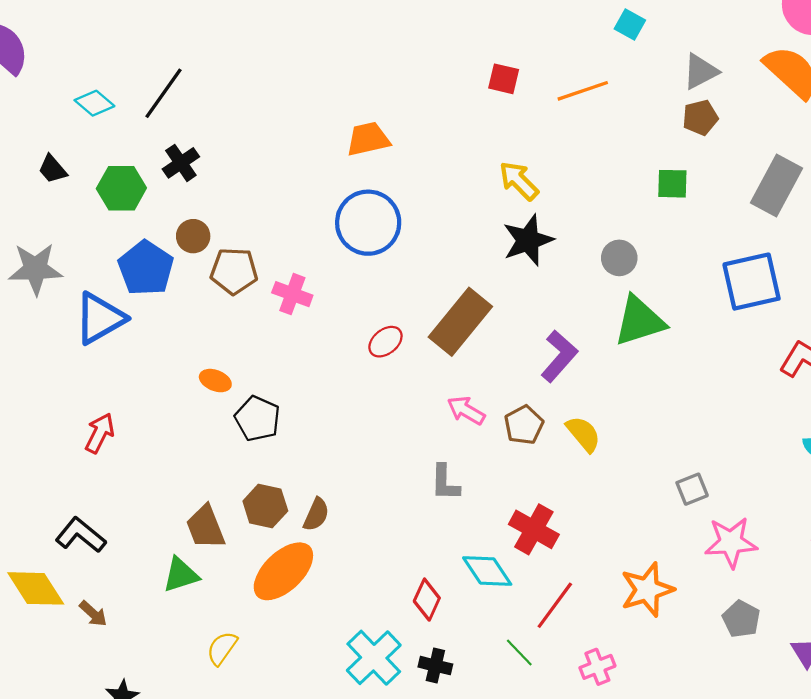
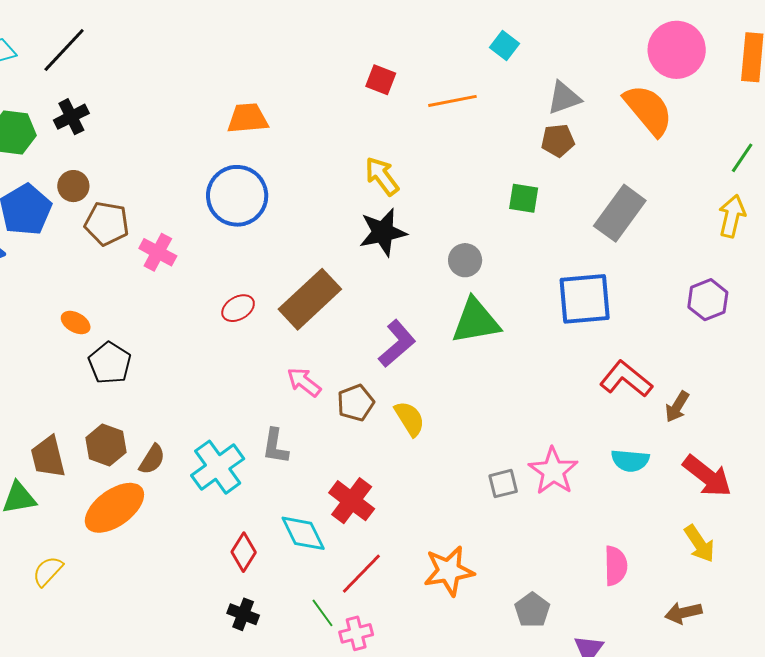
pink star: (731, 542) -> (553, 471), moved, turned 30
cyan cross: (374, 658) -> (218, 467), moved
pink cross: (597, 667) -> (356, 633), moved

